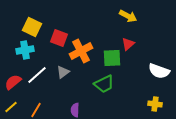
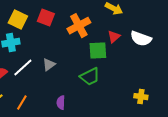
red square: (59, 38) -> (46, 18), moved
orange cross: (81, 51) -> (79, 26), moved
white semicircle: (159, 71) -> (141, 39), moved

